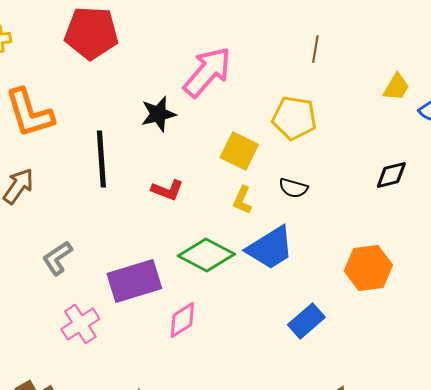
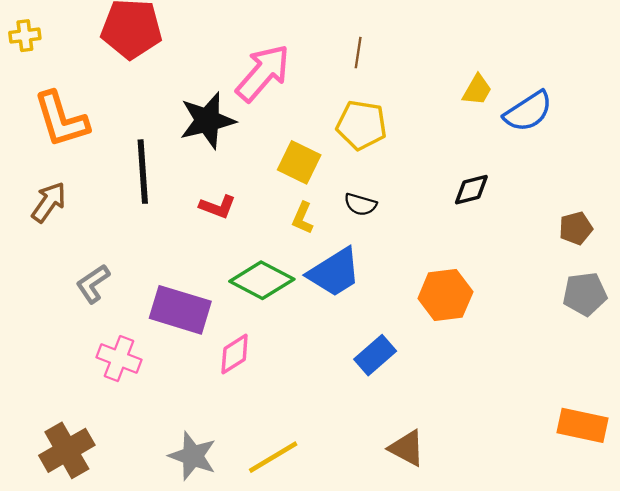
brown line: (315, 49) -> (358, 53), moved
black star: (158, 114) -> (207, 121), size x1.4
purple rectangle: (134, 281) -> (180, 310), turned 34
pink cross: (80, 324) -> (119, 359), turned -36

